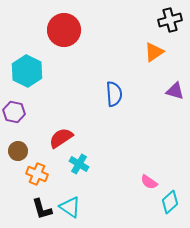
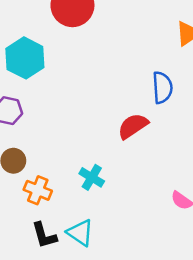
blue semicircle: (114, 94) -> (162, 87), moved
red semicircle: (61, 138) -> (133, 126), moved

